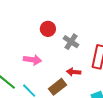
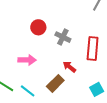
red arrow: (74, 72) -> (69, 67), turned 40

